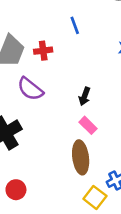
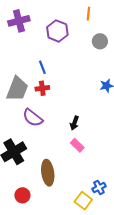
blue line: (75, 25) -> (42, 67), moved
brown ellipse: (81, 157) -> (48, 173), moved

